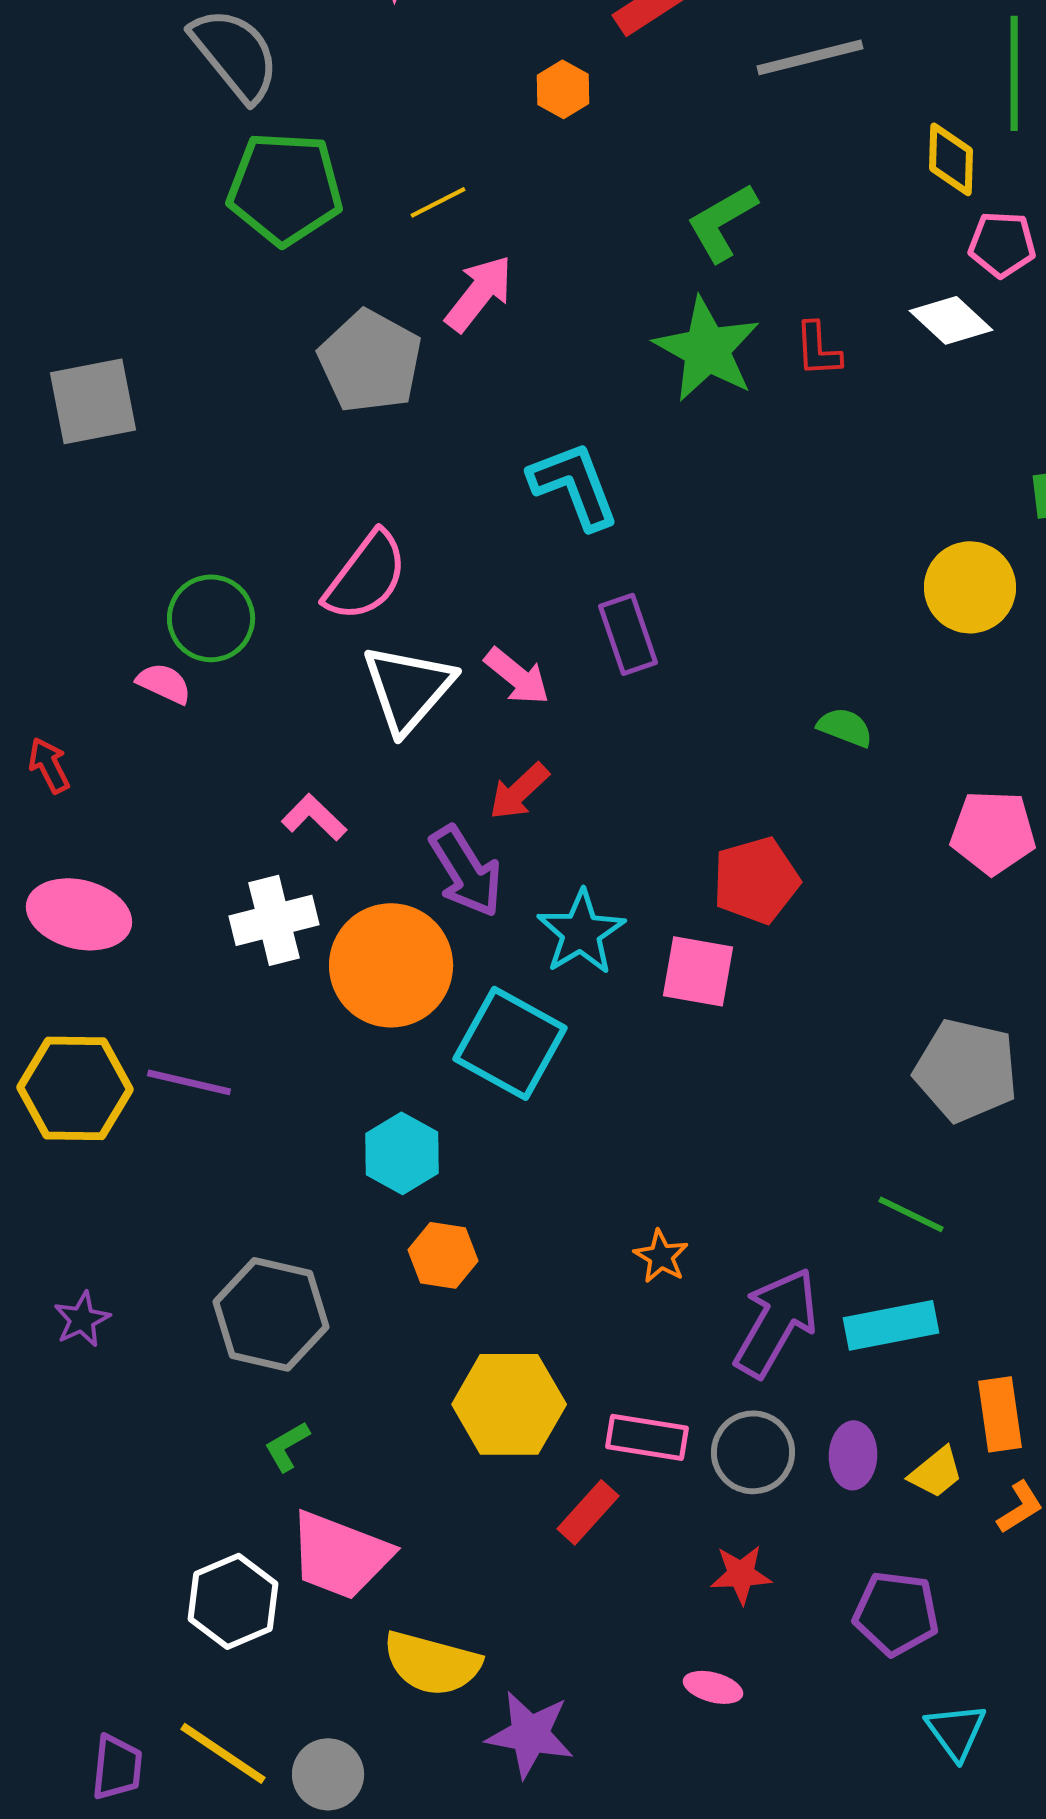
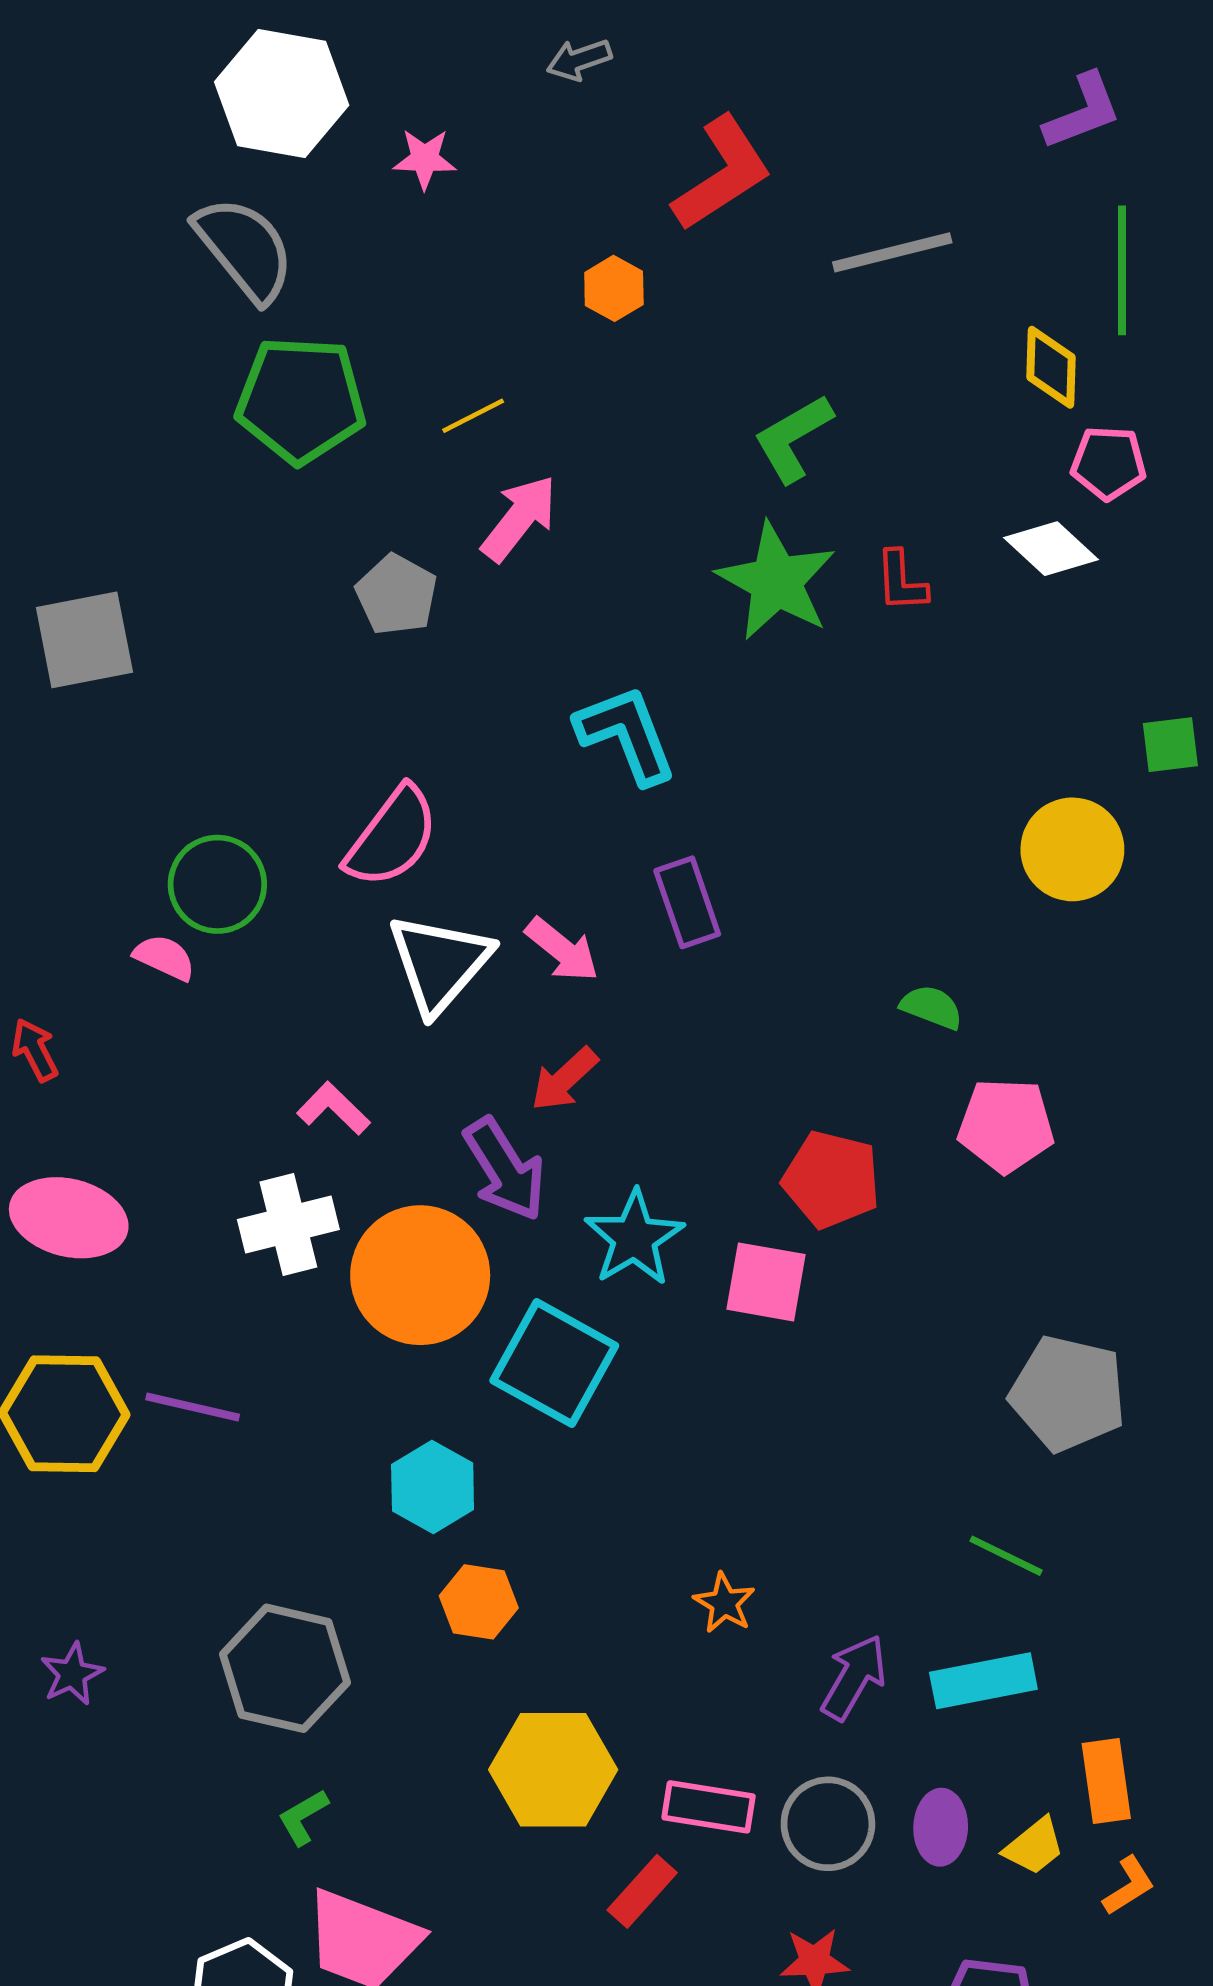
gray pentagon: (370, 361) -> (397, 595), size x0.7
pink pentagon: (993, 832) -> (1006, 1125), moved
red pentagon: (756, 880) -> (831, 1179), turned 30
purple arrow: (776, 1322) -> (854, 1677), size x0.7

